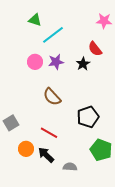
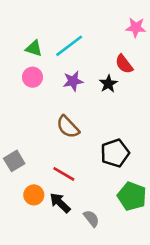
green triangle: (35, 20) -> (34, 48), moved
pink circle: (35, 62) -> (32, 77), moved
gray semicircle: (70, 167) -> (91, 218), turned 48

